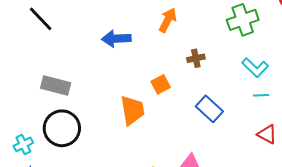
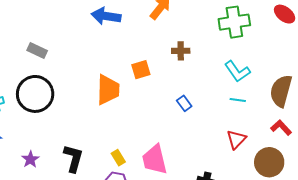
gray rectangle: (56, 85) -> (37, 51), size x0.7
blue rectangle: (209, 109) -> (184, 103), size x0.6
red triangle: (267, 134) -> (236, 139), turned 35

